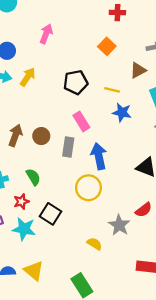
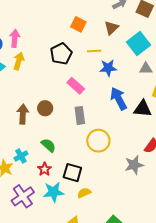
pink arrow: (46, 34) -> (15, 38), moved
orange square: (107, 46) -> (78, 24), moved
gray rectangle: (68, 147) -> (80, 115), moved
blue arrow: (99, 156) -> (119, 99), moved
gray star: (119, 225) -> (134, 165), turned -30
yellow semicircle: (95, 244) -> (84, 193), moved, turned -40

